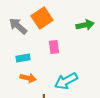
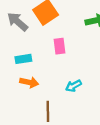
cyan arrow: (66, 81) -> (74, 86), size x0.6

